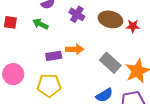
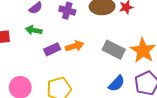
purple rectangle: (54, 56) -> (52, 49), moved

